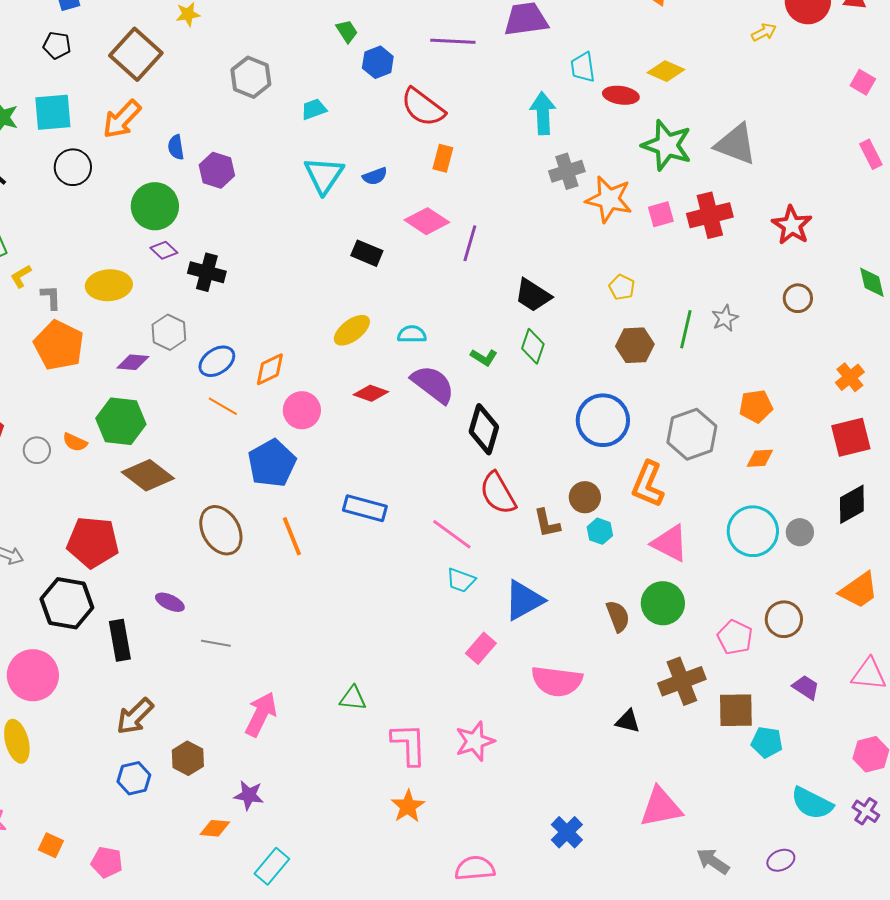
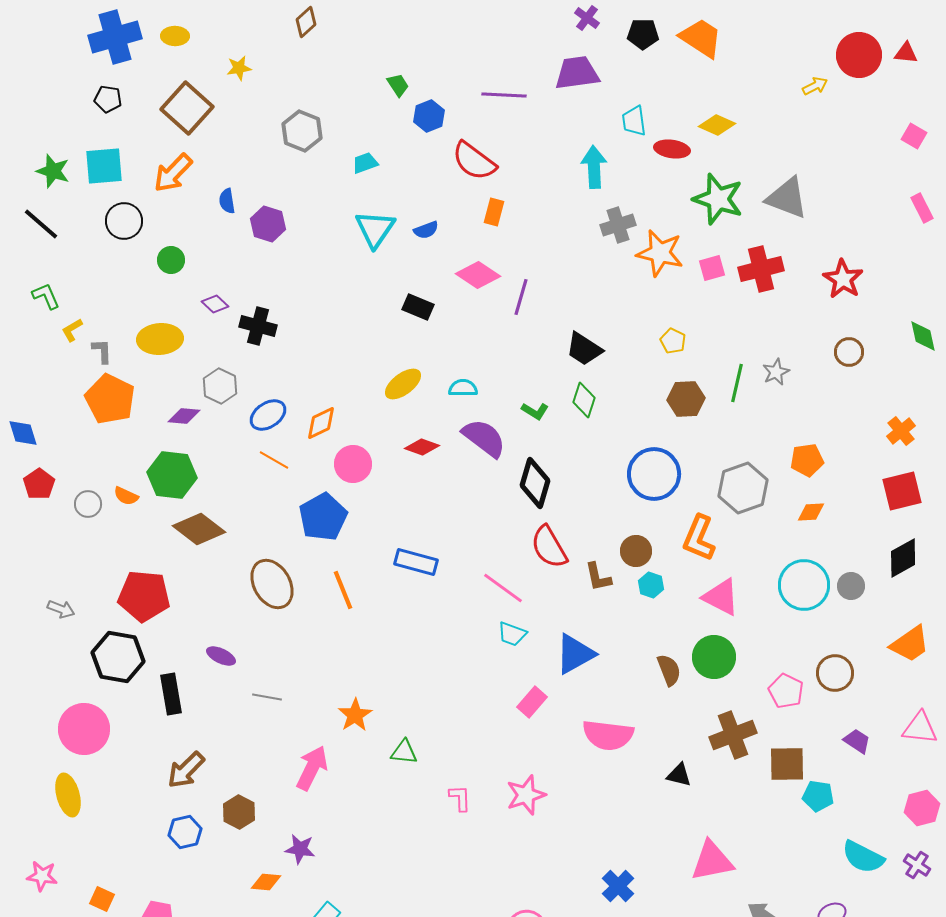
green circle: (155, 206) -> (171, 260), moved, size x0.6
pink L-shape: (409, 744) -> (460, 798), size x0.6
orange star: (408, 806) -> (355, 715), moved

